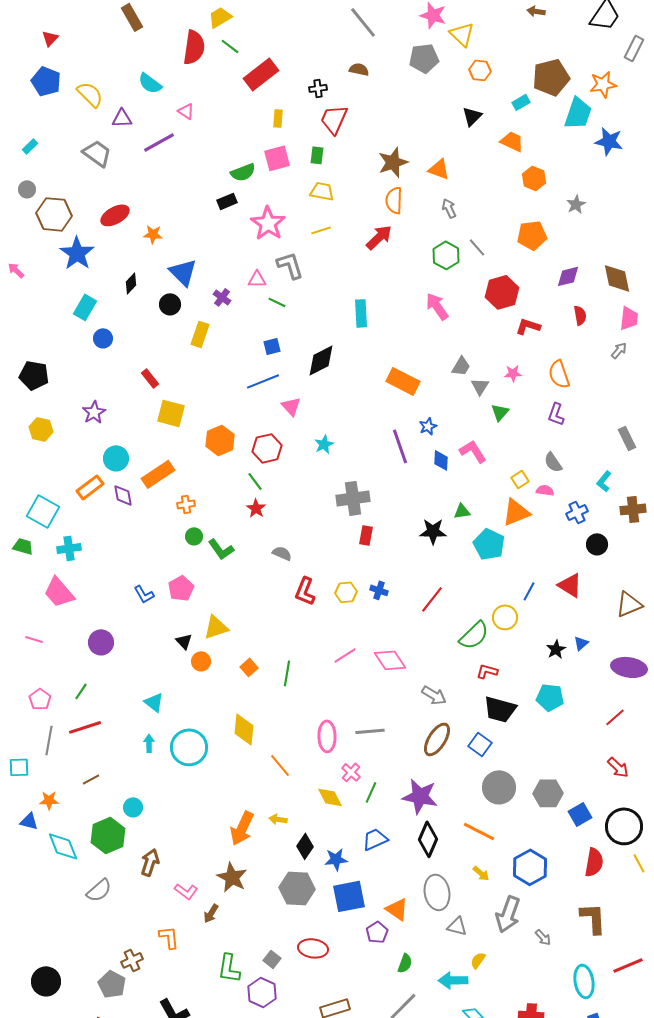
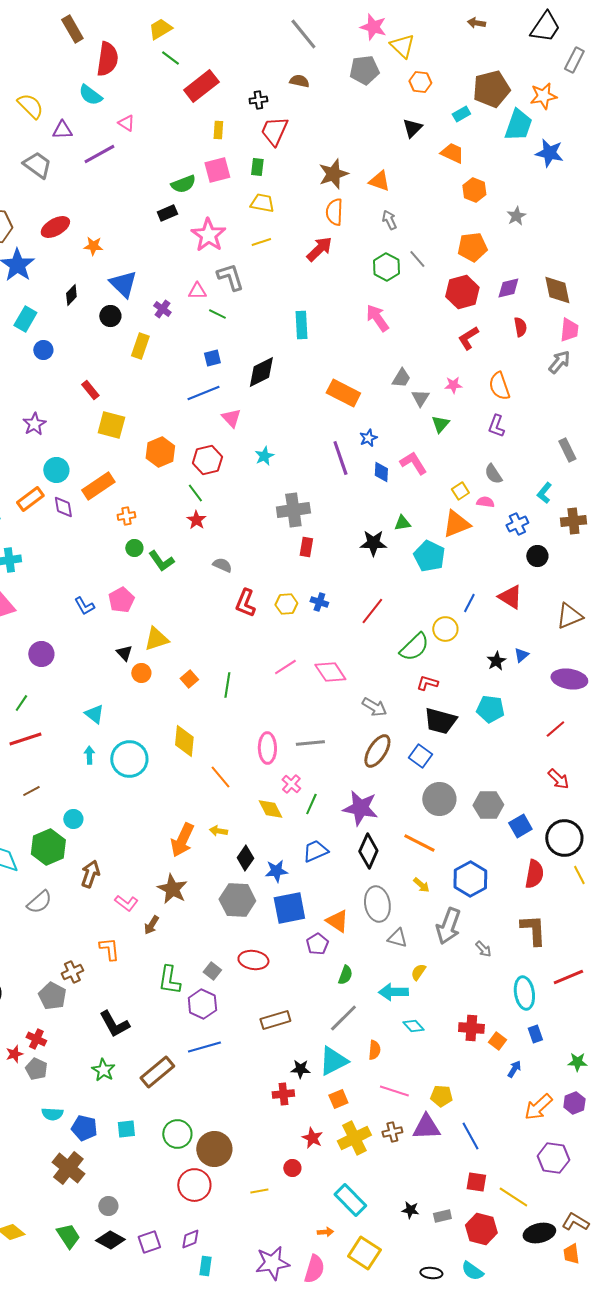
red semicircle: (194, 47) -> (107, 59), moved
red hexagon: (502, 292) -> (462, 292), moved
red L-shape: (528, 326) -> (468, 338), turned -50
gray arrow: (619, 350) -> (559, 362), size x1.4

